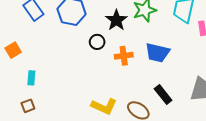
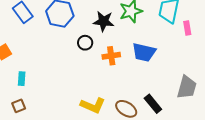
black star: (116, 20) -> (104, 21), turned -30
black rectangle: (163, 95) -> (153, 104), moved

